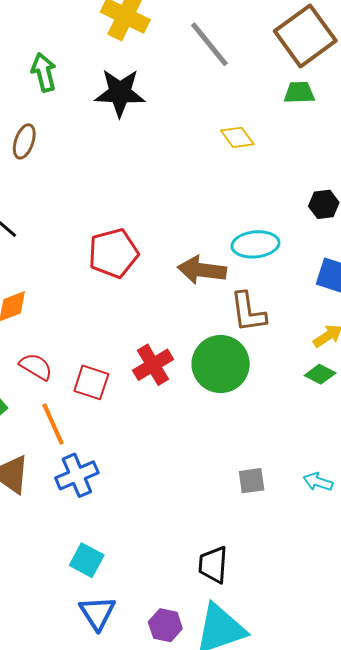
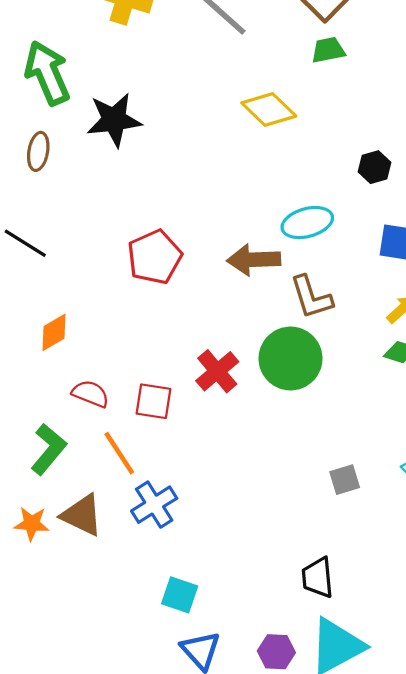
green arrow: (44, 72) -> (47, 73), size x1.5
black star: (120, 93) -> (114, 120), moved
yellow diamond: (237, 137) -> (269, 110), size x1.4

